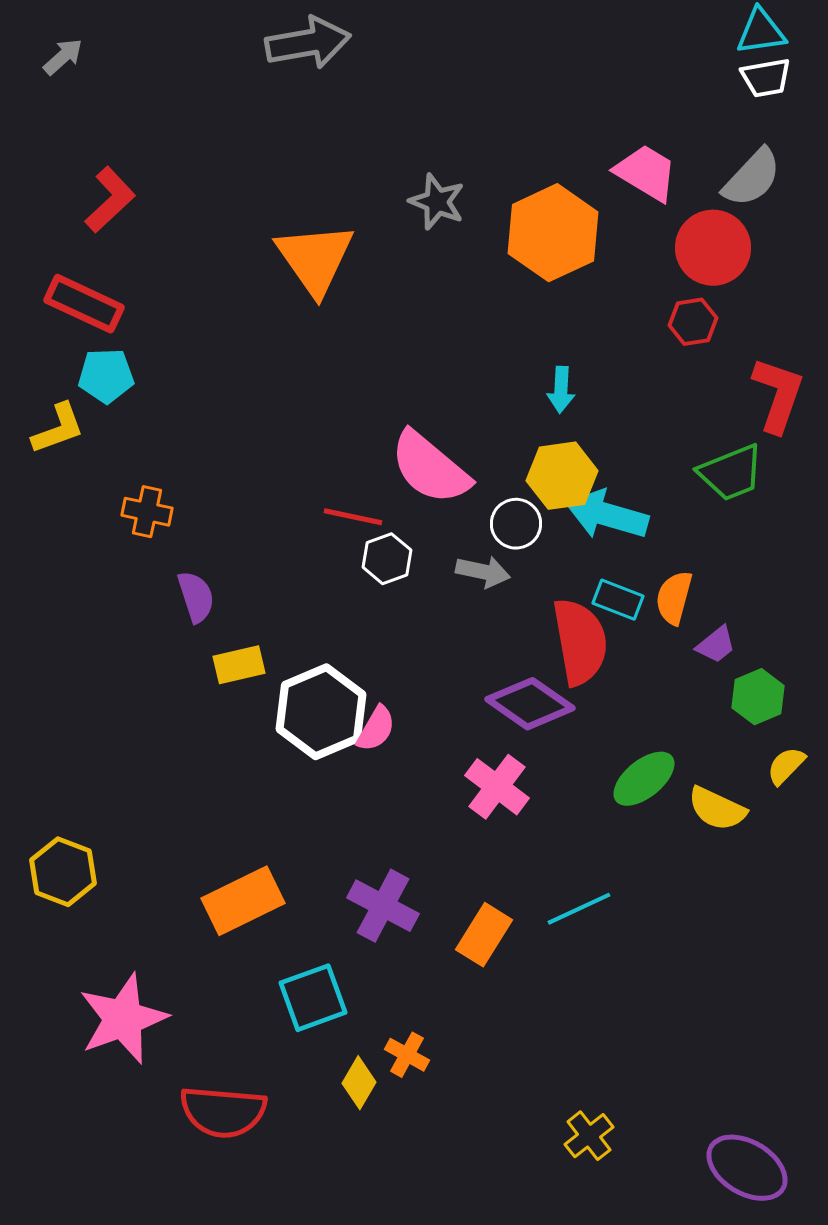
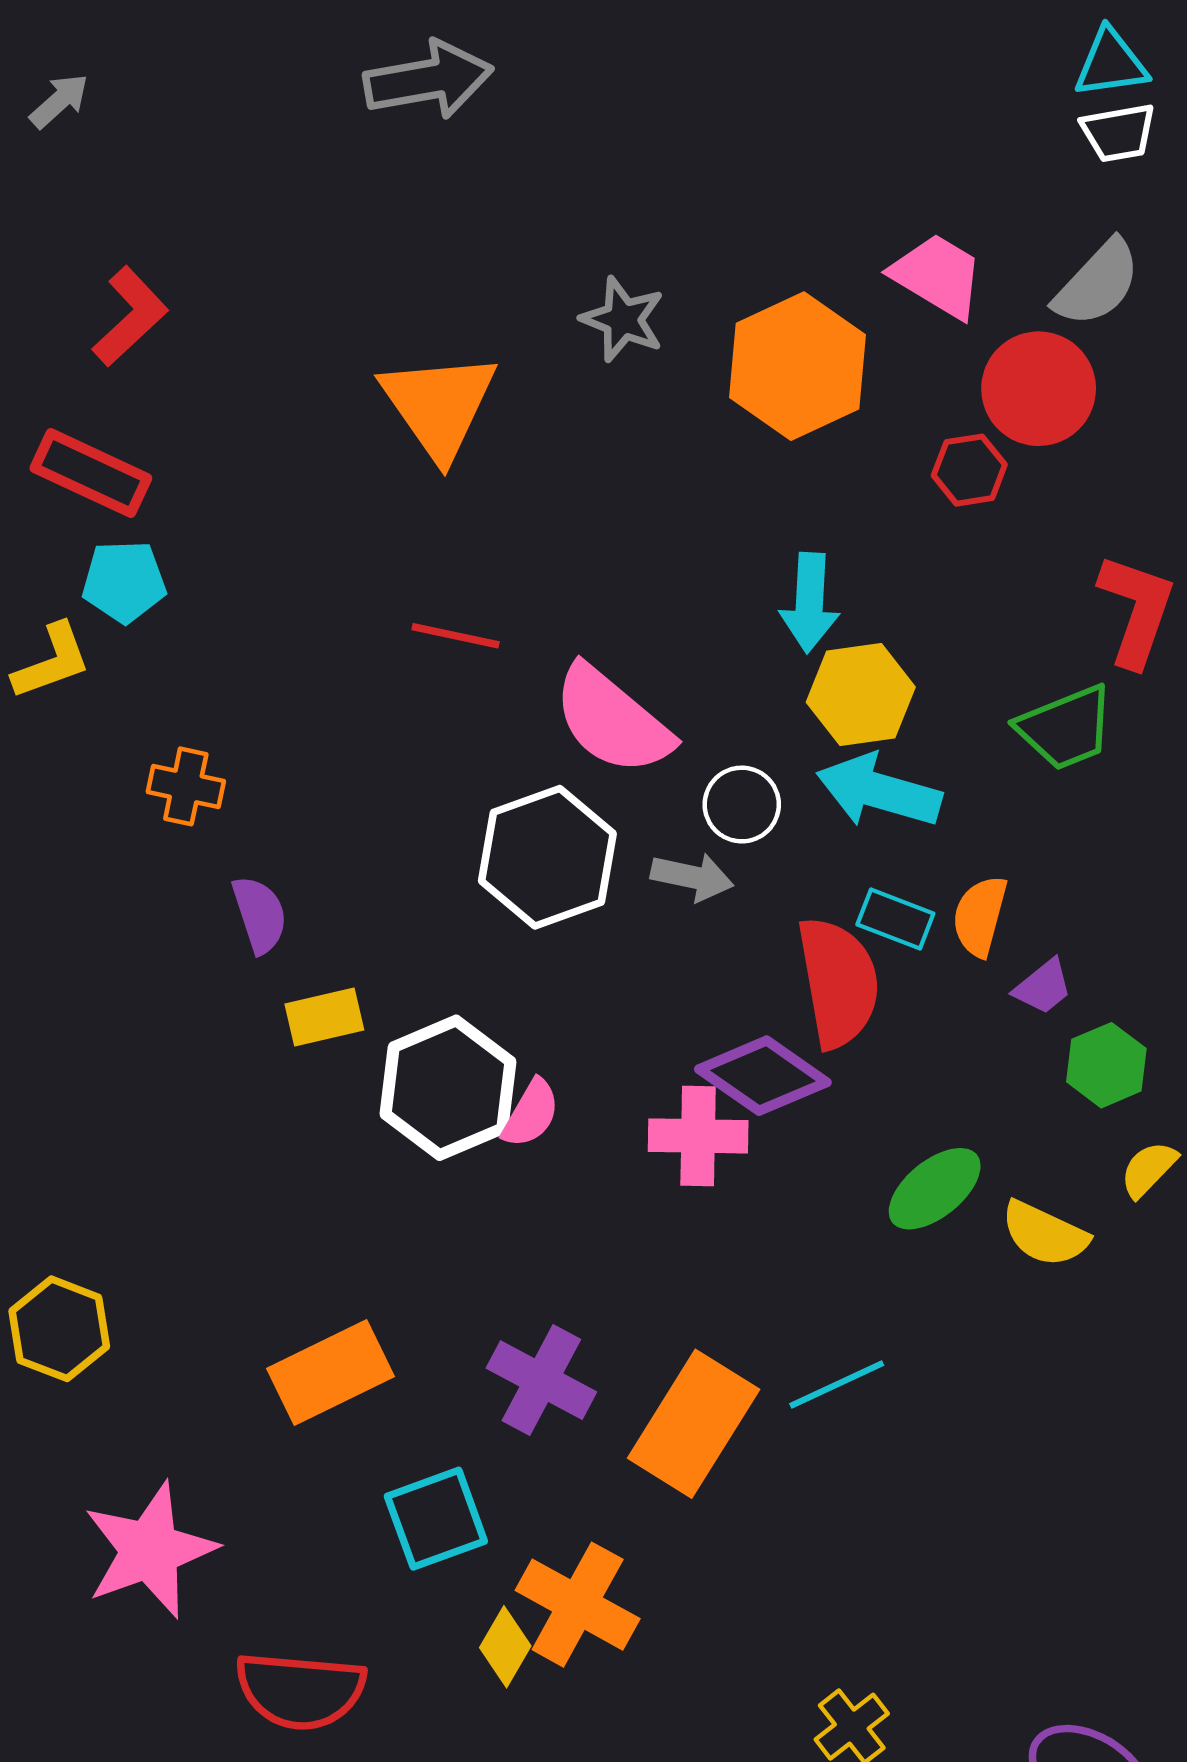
red hexagon: (693, 322) -> (969, 470), moved
cyan arrow: (561, 390) -> (810, 603), size x1.4
yellow hexagon: (562, 476) -> (861, 695), moved
red line: (353, 517) -> (456, 636), moved
white hexagon: (387, 559) -> (547, 857), size x1.8
pink cross: (497, 787) -> (698, 1136), moved, turned -36
orange rectangle: (484, 935) -> (694, 1424), size x1.5
orange cross: (407, 1055) -> (578, 1605), size x1.8

